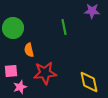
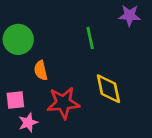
yellow diamond: (89, 82) -> (108, 89), moved

